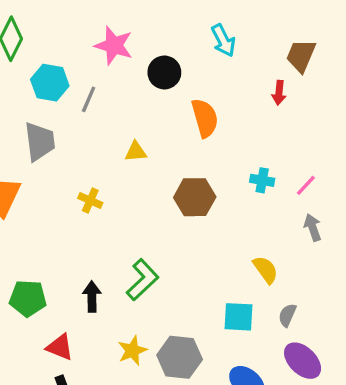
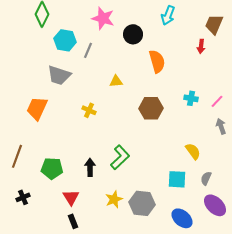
cyan arrow: (223, 40) -> (168, 15), turned 48
gray trapezoid: (40, 142) -> (59, 75), turned 115
red triangle: (60, 347) -> (71, 197), turned 36

